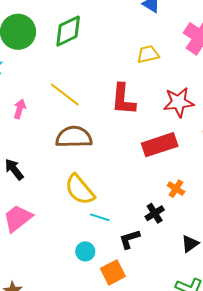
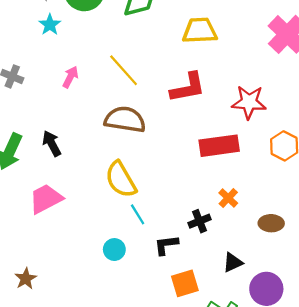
yellow trapezoid: (148, 54) -> (200, 31), moved, size x1.4
red L-shape: (123, 99) -> (188, 88), turned -116
cyan line: (100, 217) -> (138, 214), turned 30
orange square: (113, 272) -> (185, 283), moved

